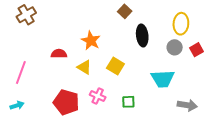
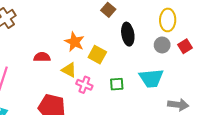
yellow square: (115, 66) -> (97, 55), moved
pink cross: (98, 96) -> (84, 85), moved
green square: (128, 102) -> (117, 84), moved

